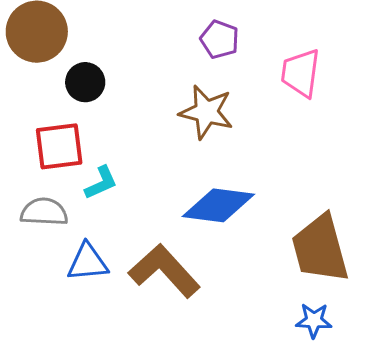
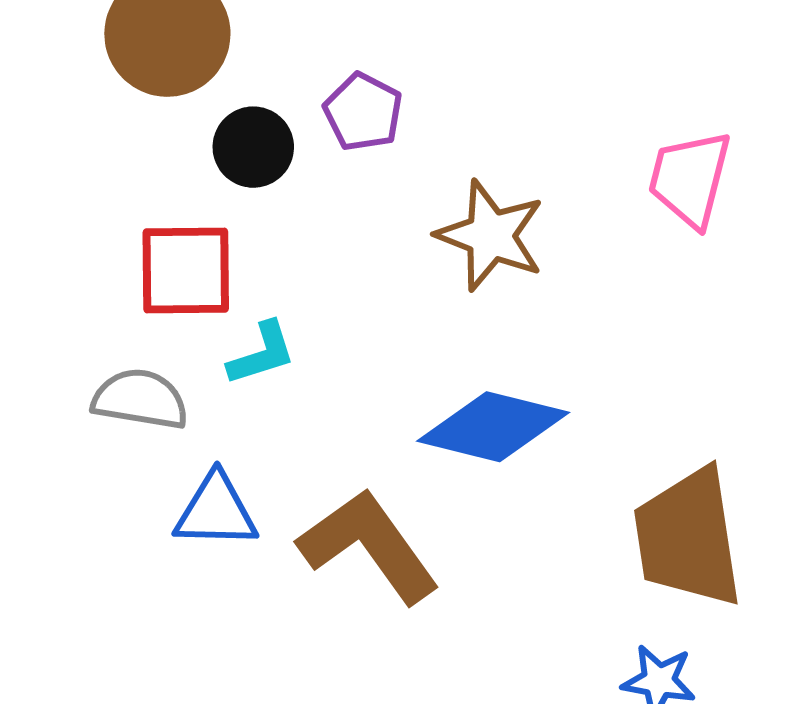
purple pentagon: (220, 39) -> (363, 112), moved

